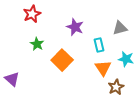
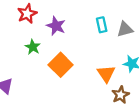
purple star: (75, 27) -> (56, 26), moved
cyan rectangle: (99, 45) -> (102, 25), moved

